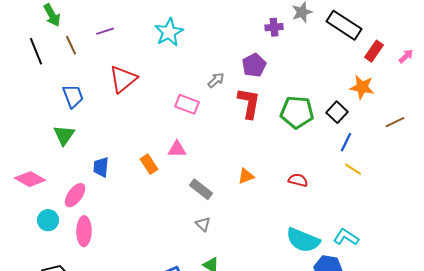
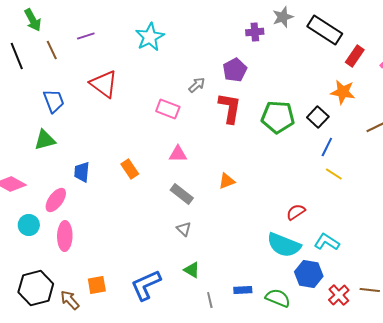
red triangle: (123, 79) -> (104, 84), turned -44
green triangle: (64, 135) -> (45, 140), turned 40
pink triangle: (177, 149) -> (178, 154), moved
red semicircle: (298, 180) -> (296, 212), moved, turned -48

